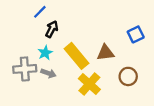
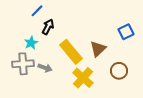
cyan star: (45, 53) -> (31, 43), moved
brown triangle: (106, 53) -> (98, 49), turned -36

